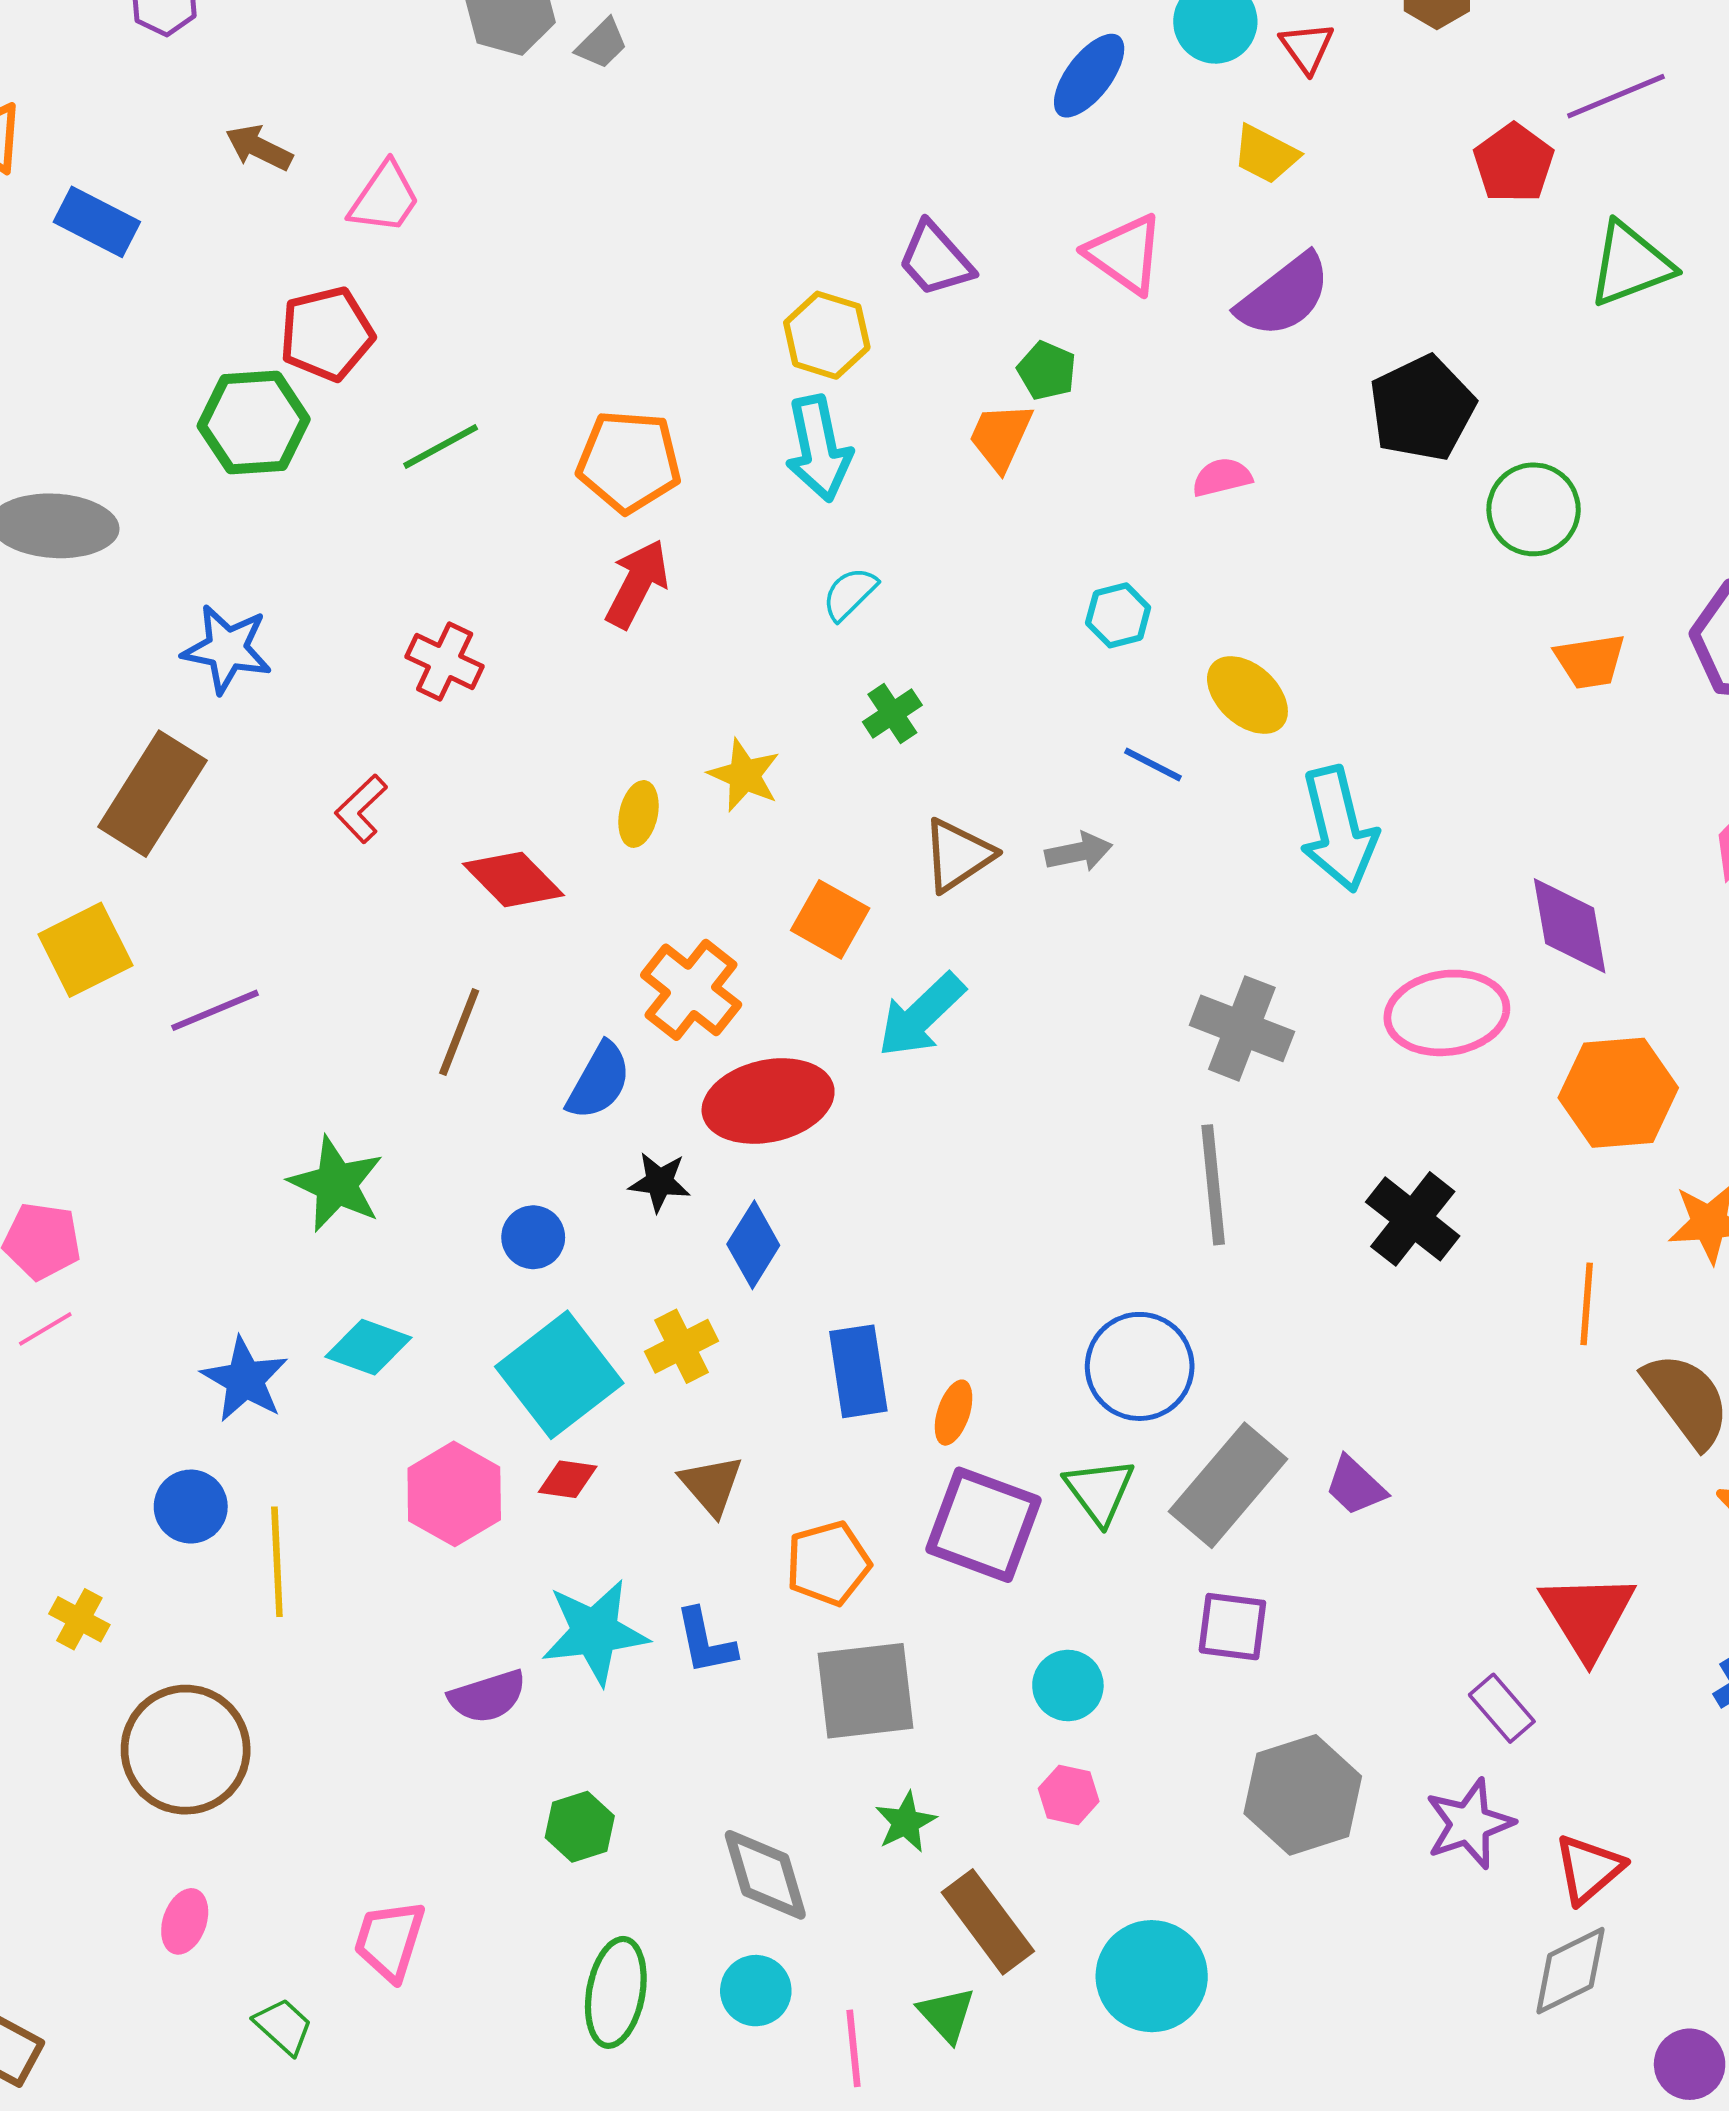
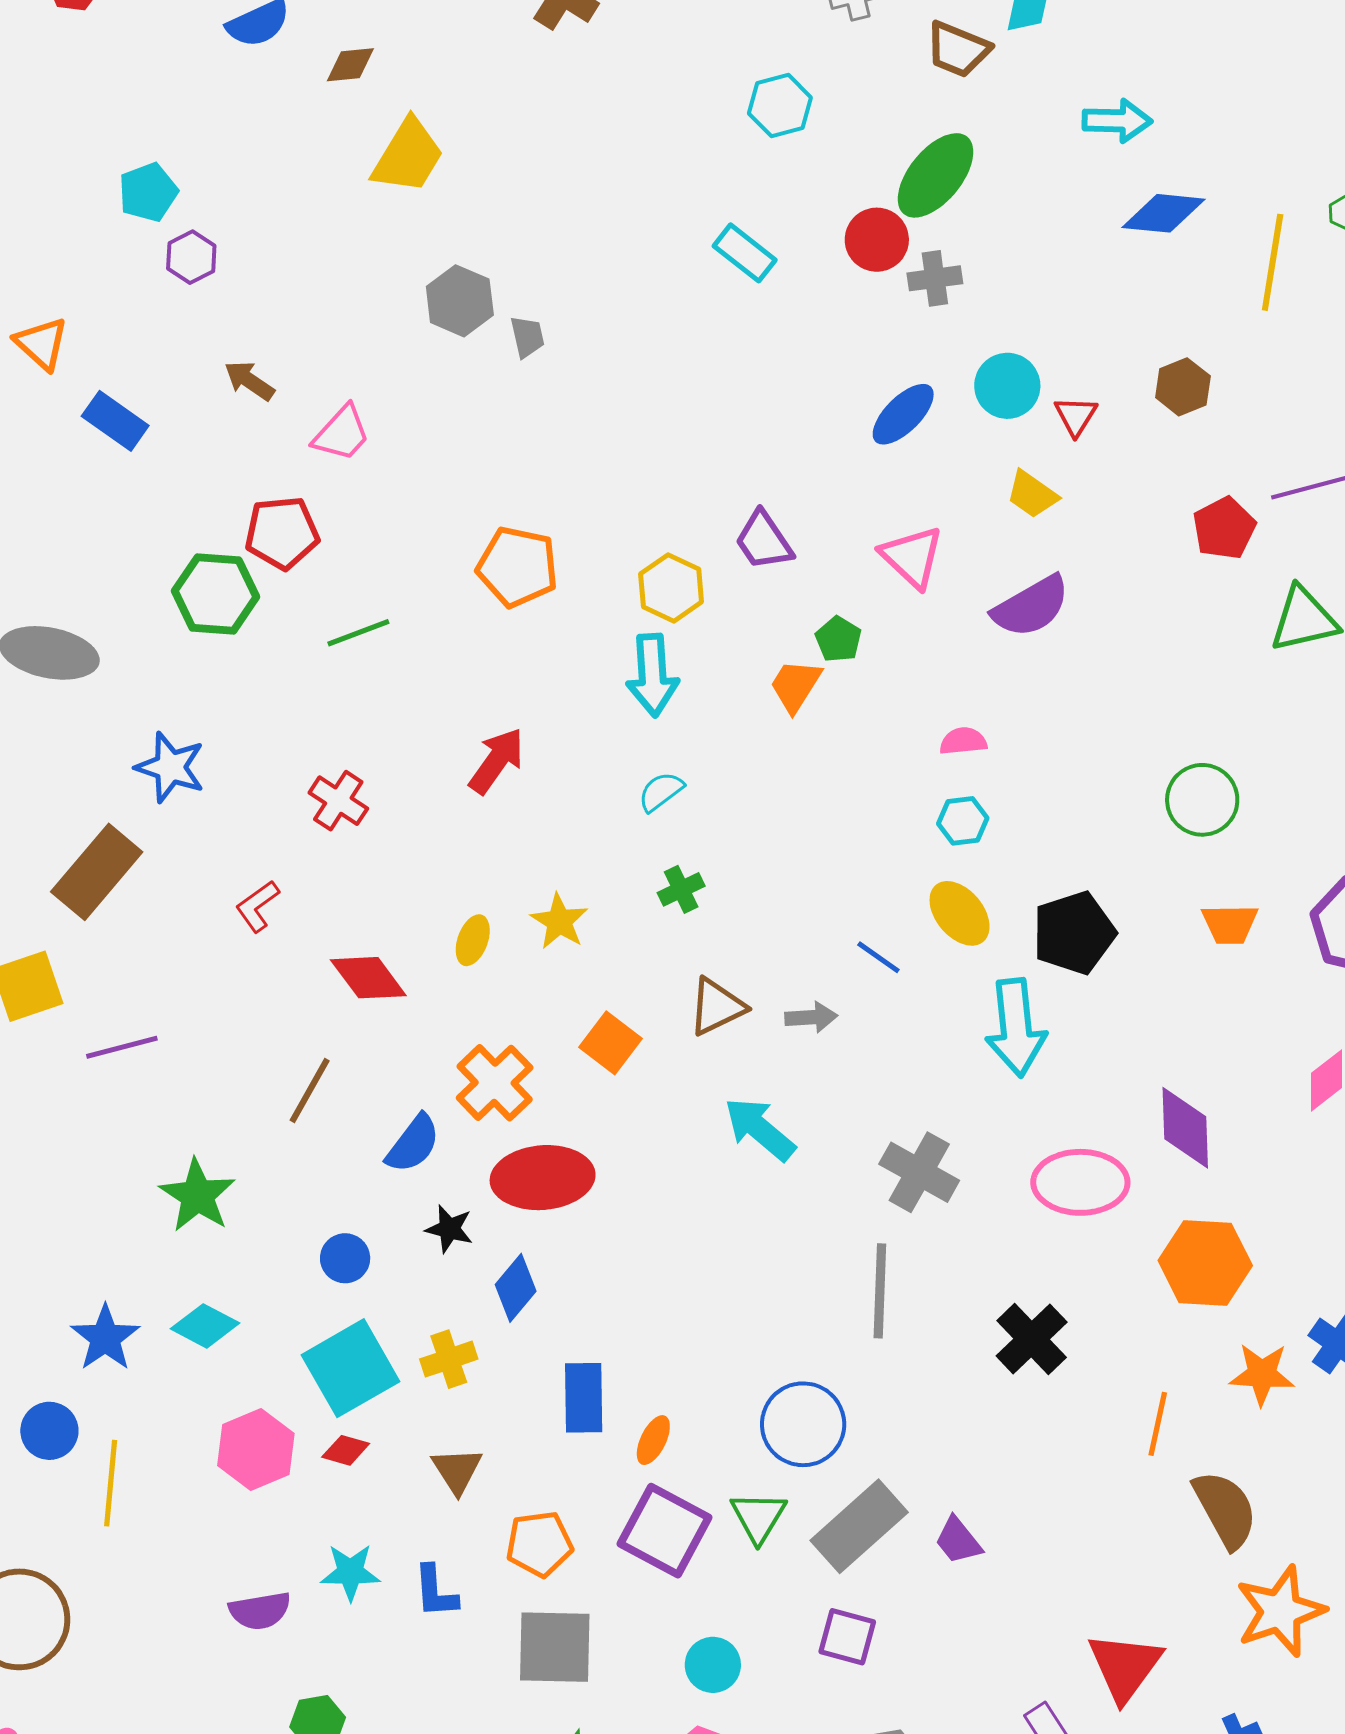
gray trapezoid: (602, 44) -> (527, 337), turned -66
black pentagon: (1422, 408) -> (1074, 933), moved
orange pentagon: (629, 461) -> (517, 567), moved
cyan hexagon: (1118, 615) -> (963, 821), moved
cyan arrow: (921, 1015) -> (760, 1129), moved, turned 76
cyan star: (595, 1632) -> (350, 1572), size x0.7

